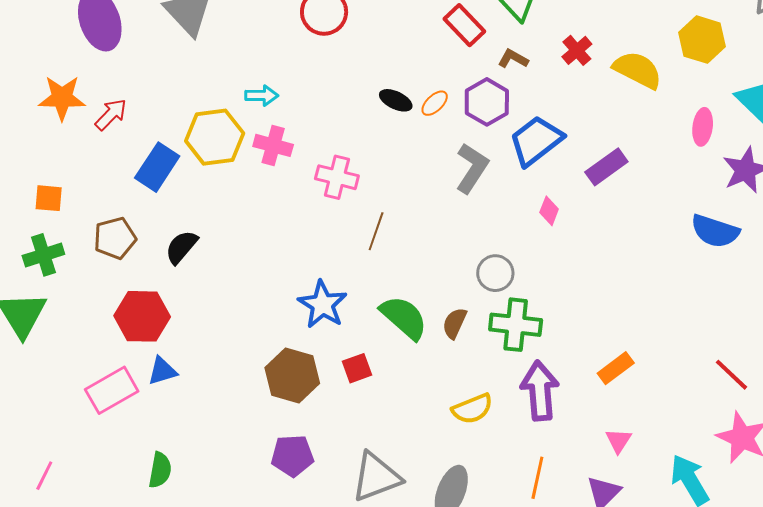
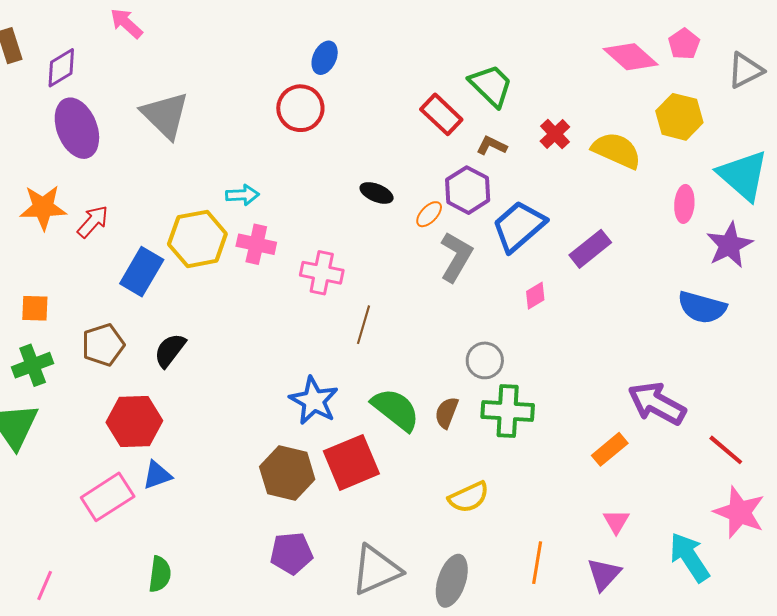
orange ellipse: (435, 103) -> (429, 214), moved
pink diamond: (549, 211) -> (535, 296), turned 40
red square: (357, 368) -> (351, 462), size x1.8
purple arrow: (540, 391) -> (657, 403), moved, turned -54

